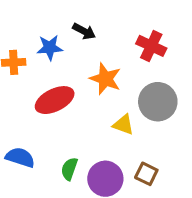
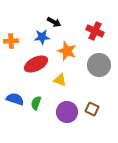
blue star: (50, 48) -> (42, 37), moved
yellow triangle: (123, 125) -> (60, 80), moved
green semicircle: (69, 169) -> (36, 103), moved

